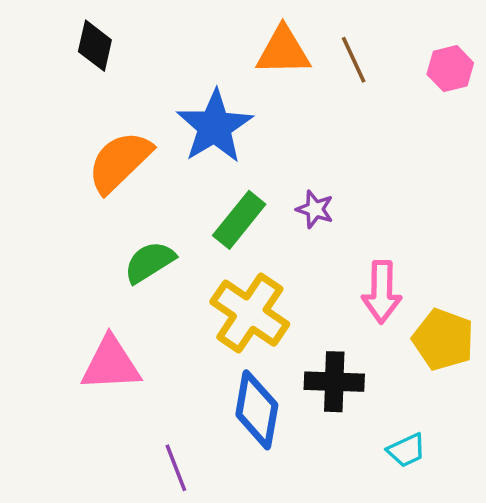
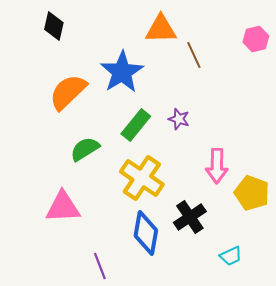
brown line: (354, 60) -> (194, 55), moved
black cross: (334, 382) -> (190, 217), turned -36

